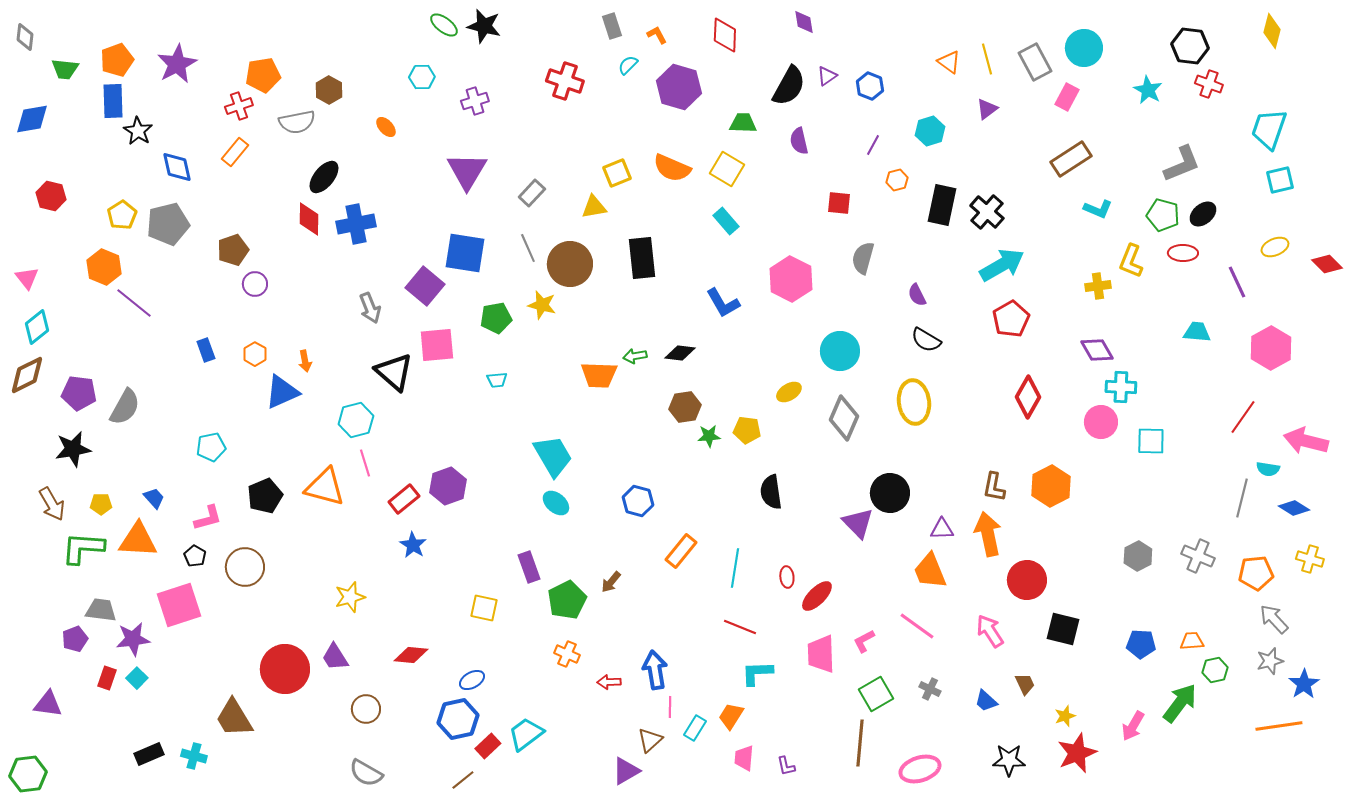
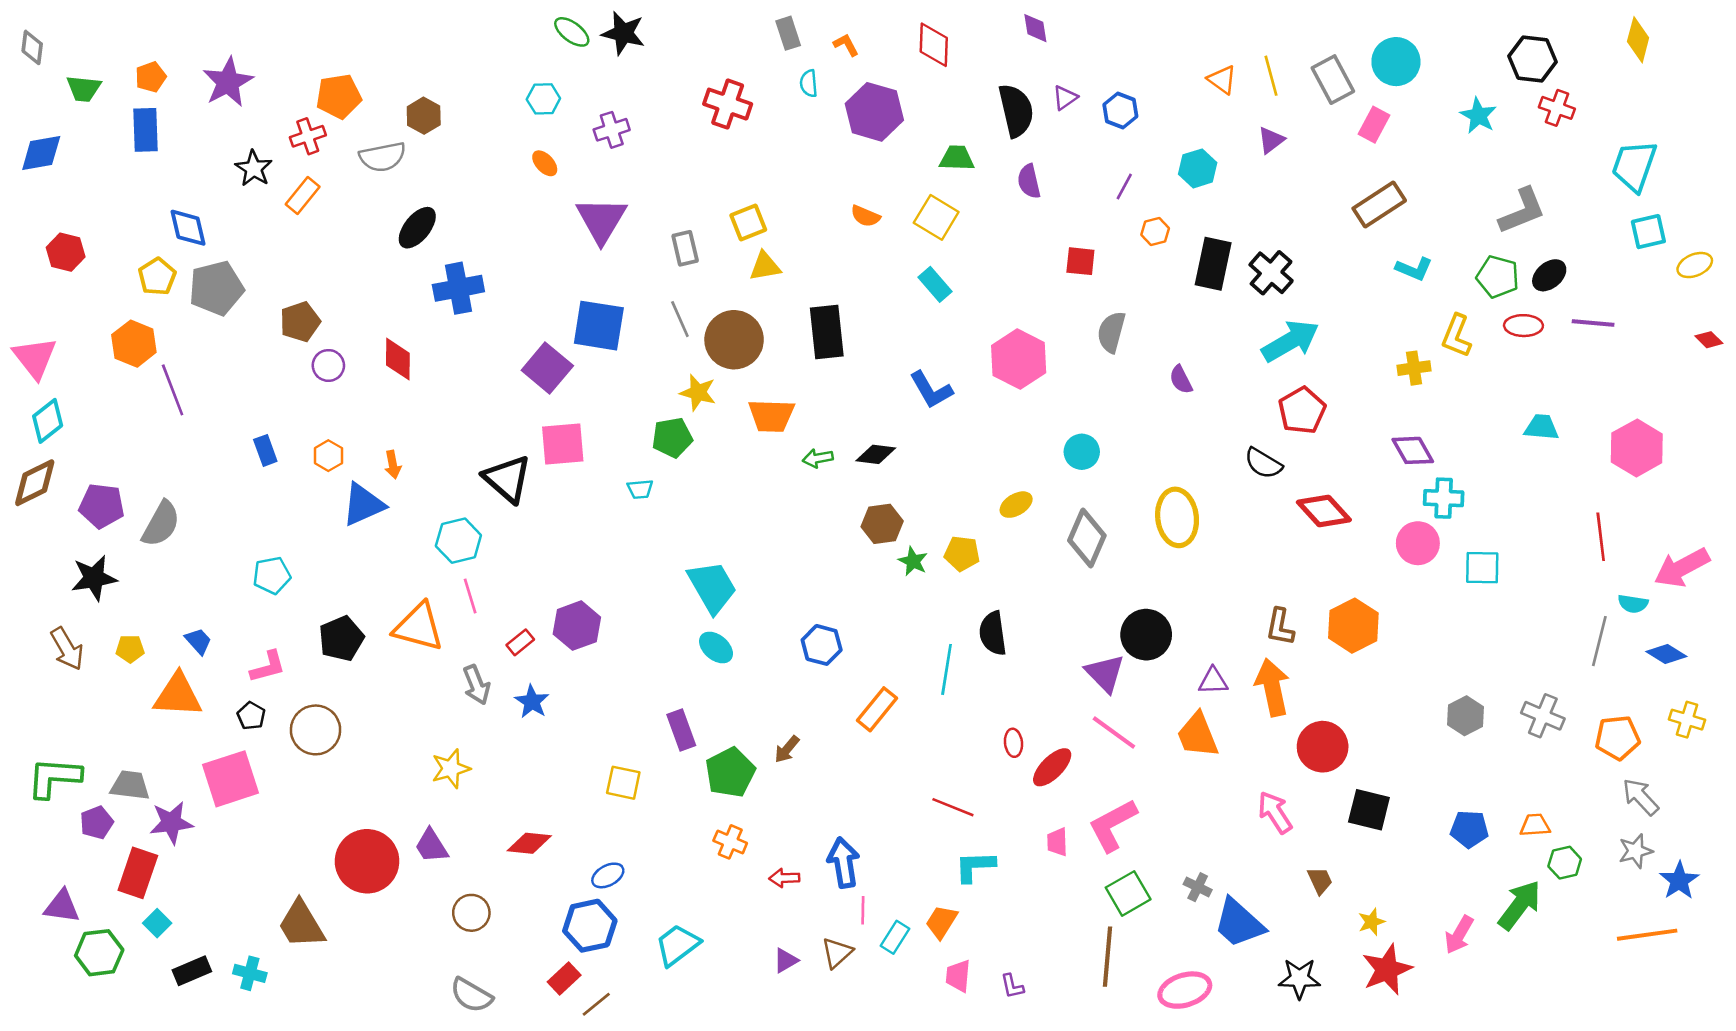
orange pentagon: (117, 60) -> (151, 77), size x0.7
cyan semicircle: (628, 65) -> (809, 83), turned -50
black semicircle: (789, 86) -> (1016, 110), turned -42
orange ellipse: (386, 127) -> (545, 163), moved
black star: (138, 131) -> (254, 168), moved
blue diamond: (177, 167) -> (188, 228), moved
orange semicircle: (672, 168) -> (865, 216), size x0.6
yellow square: (617, 173) -> (748, 223), moved
gray rectangle: (532, 193) -> (685, 248), turned -56
red diamond: (309, 219) -> (398, 359), moved
yellow ellipse: (1275, 247) -> (1695, 265), moved
red diamond: (1327, 264) -> (1709, 340), size x0.7
pink triangle: (27, 278) -> (35, 358), size x1.5
purple line: (1237, 282) -> (1593, 323), moved, turned -60
purple line: (134, 303) -> (173, 390), turned 30
gray arrow: (370, 308) -> (476, 685), moved
green pentagon: (496, 318) -> (672, 438), moved
black semicircle: (926, 340) -> (1263, 463), moved
cyan circle: (840, 351) -> (1082, 452), size x0.7
orange trapezoid: (599, 375) -> (771, 416), moved
red diamond: (1028, 397) -> (1324, 511), turned -72
red line: (1243, 417) -> (1601, 537), turned -42
green star: (709, 436) -> (913, 561), turned 30
pink arrow: (1306, 441) -> (1682, 568), turned -42
red rectangle: (404, 499) -> (520, 642), size x0.7
green L-shape: (83, 548) -> (54, 778), moved
cyan line: (735, 568) -> (947, 669), moved
pink line: (917, 626) -> (1114, 732), moved
pink L-shape: (864, 641) -> (1113, 825), size x1.8
pink trapezoid: (821, 654) -> (1057, 842), size x0.6
red rectangle: (107, 678) -> (138, 873), size x1.6
cyan square: (137, 678) -> (157, 923), moved
blue trapezoid: (986, 701) -> (1239, 923), moved, size x1.8
red rectangle: (488, 746) -> (564, 978), moved
purple triangle: (626, 771) -> (786, 960), moved, size x0.7
green hexagon: (28, 774) -> (99, 953), moved

